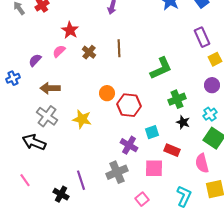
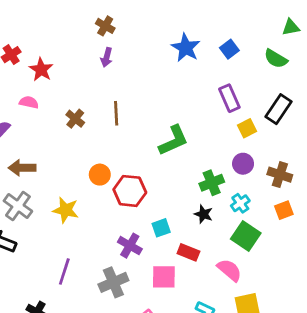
red star: (70, 30) -> (41, 70), moved
pink semicircle: (59, 51) -> (29, 102), moved, turned 56
green cross: (177, 99) -> (212, 183), moved
pink semicircle: (202, 163) -> (229, 270), turned 144
purple line: (81, 180) -> (64, 271), moved, turned 36

